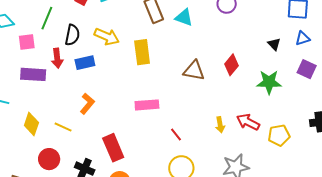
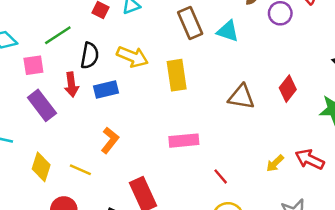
green line: (47, 18) -> (58, 35), turned 35
purple rectangle: (33, 74) -> (42, 105), turned 50
yellow arrow: (220, 125) -> (275, 163), turned 56

